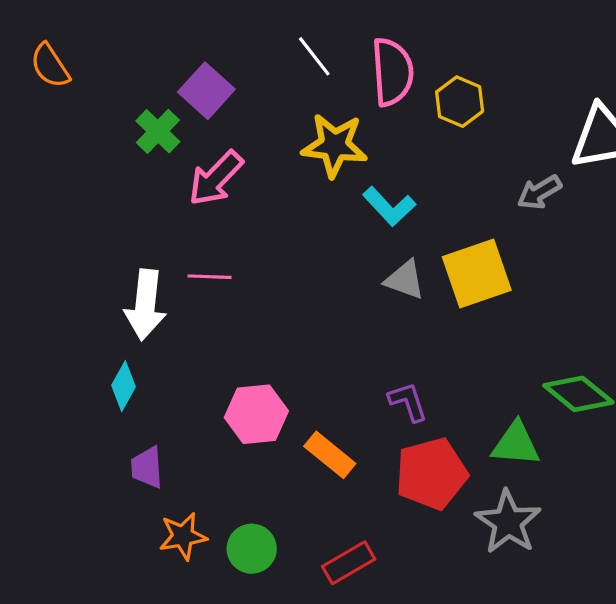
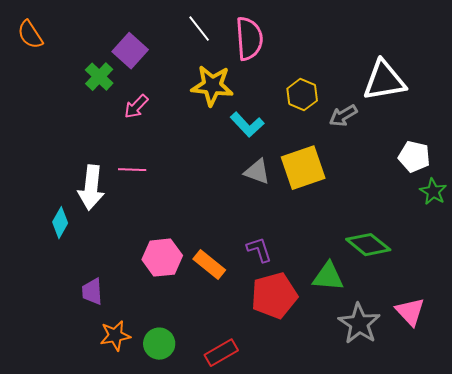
yellow hexagon: (460, 102) -> (302, 95), moved
pink arrow: (216, 178) -> (136, 107), size x0.7
cyan diamond: (123, 386) -> (60, 223), moved
orange rectangle: (330, 455) -> (209, 265), moved
gray star: (508, 522) -> (359, 324), moved

